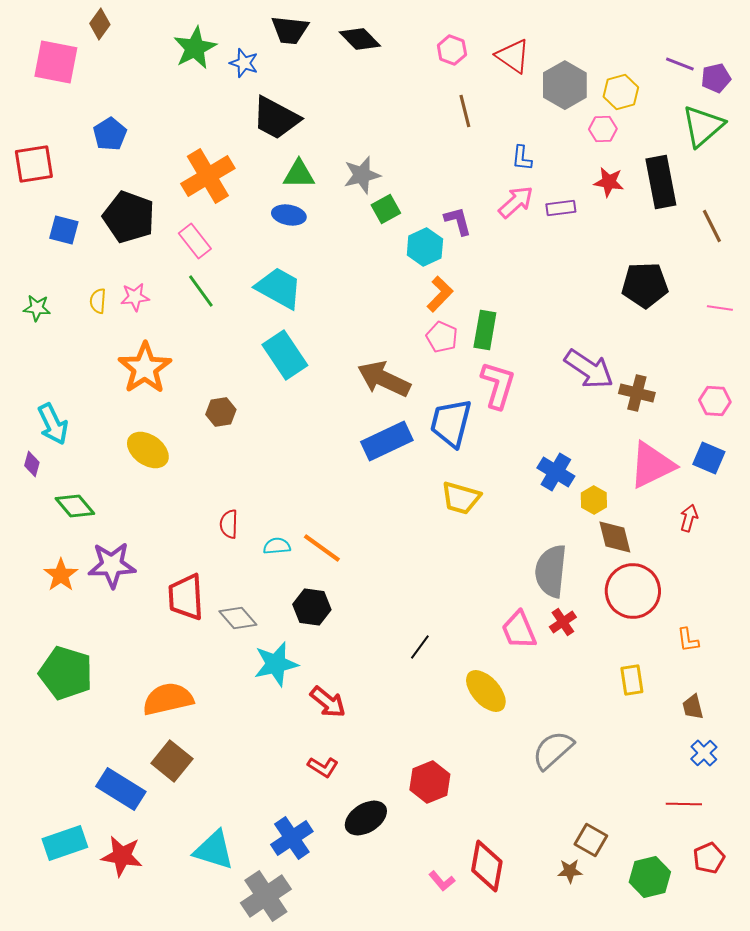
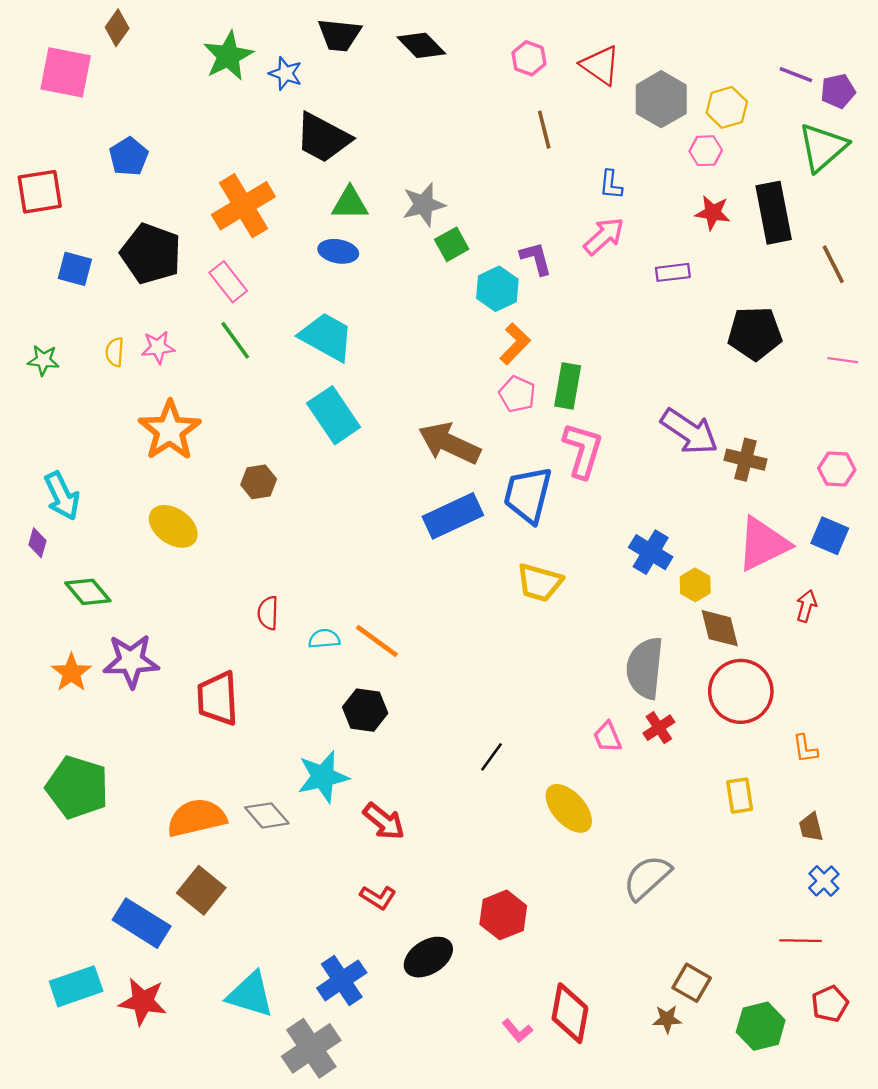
purple rectangle: (561, 208) -> (673, 272), moved
gray diamond: (238, 618) -> (267, 815), moved
pink trapezoid: (519, 630) -> (607, 737), size x0.7

